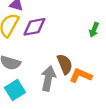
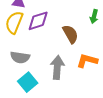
brown semicircle: (65, 64) -> (70, 34), moved

